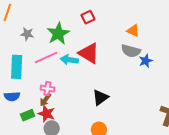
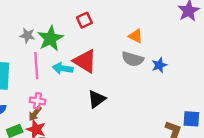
gray star: (27, 34) -> (27, 35), moved
pink line: (46, 58) -> (36, 66), turned -70
blue star: (146, 61) -> (159, 65), moved
black triangle: (100, 97) -> (97, 99), moved

